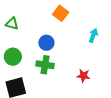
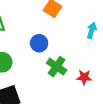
green cross: (45, 65) -> (57, 67), moved, turned 30

